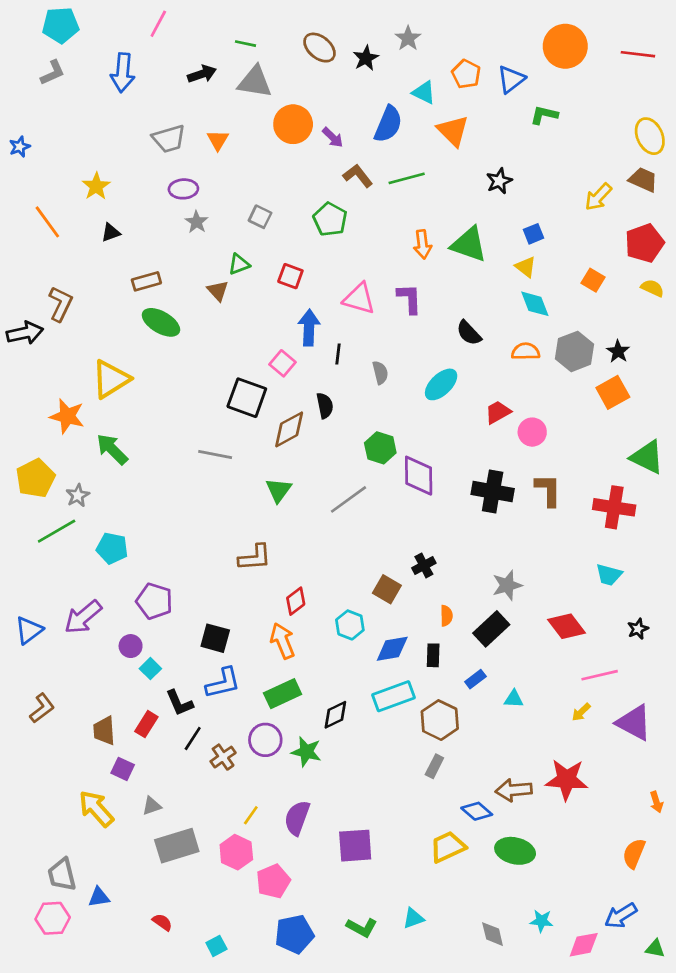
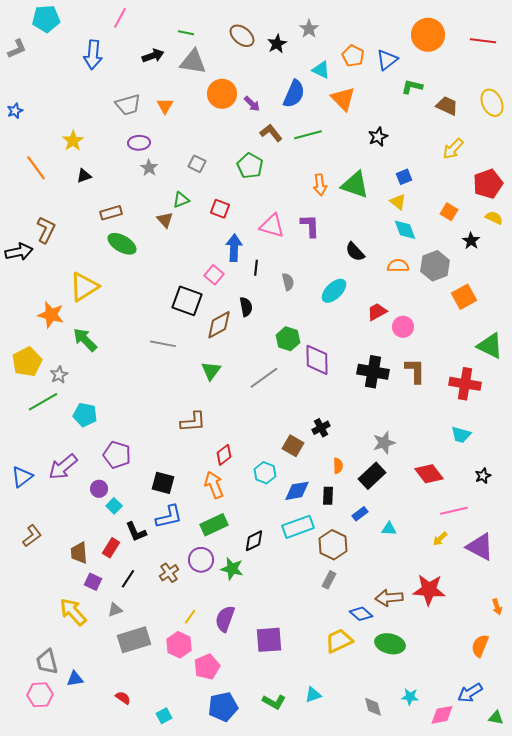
gray L-shape: (53, 73) -> (17, 49), moved
brown trapezoid: (643, 180) -> (447, 106), moved
black star: (618, 351) -> (471, 241), moved
black line: (193, 739) -> (128, 579), moved

